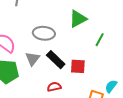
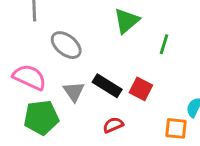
gray ellipse: (44, 33) -> (66, 45), moved, turned 45
red square: (78, 66) -> (141, 89), turned 35

